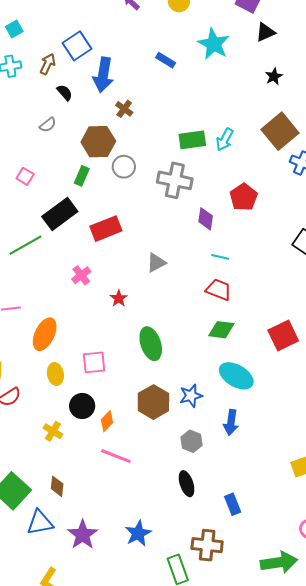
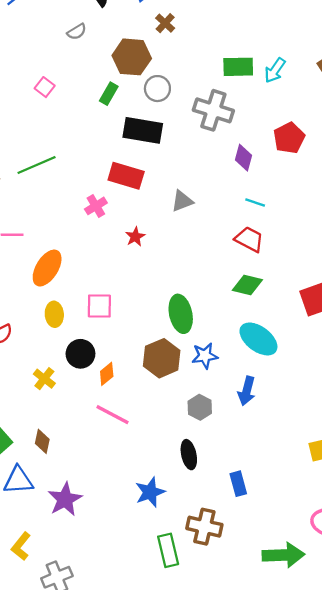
black rectangle: (60, 214) -> (143, 130), moved, turned 40
red rectangle: (106, 229) -> (126, 176), moved, turned 32
green ellipse: (151, 344) -> (181, 314), moved
blue star: (138, 533) -> (150, 492), moved

